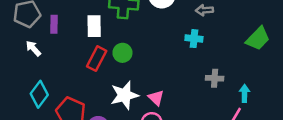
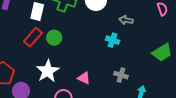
white star: (124, 95) -> (48, 71), turned -30
pink triangle: (156, 98) -> (84, 78), moved, turned -32

